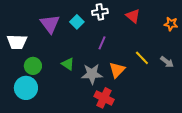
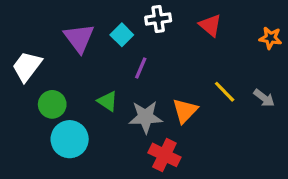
white trapezoid: (17, 42) -> (27, 66), turned 125
purple line: (102, 43) -> (141, 68), moved
cyan circle: (26, 88) -> (70, 139), moved

